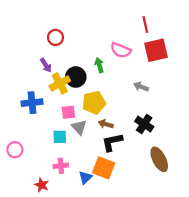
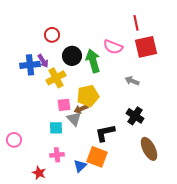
green arrow: (99, 65) -> (93, 61), size x1.6
black circle: (76, 77) -> (72, 56), moved
blue cross: (32, 103) -> (30, 65), moved
brown arrow: (106, 124) -> (81, 109), moved, turned -40

